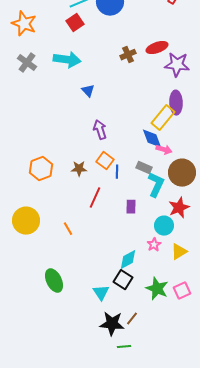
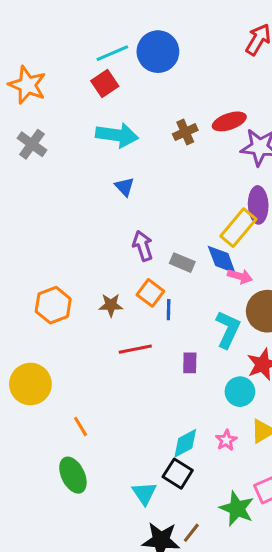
cyan arrow: (67, 60) -> (117, 135), moved
gray rectangle: (144, 168) -> (182, 263), moved
red line: (95, 198) -> (135, 349), turned 55
orange line: (68, 229) -> (81, 427), moved
pink star: (154, 245) -> (226, 440), moved
green star: (157, 289) -> (237, 508), moved

